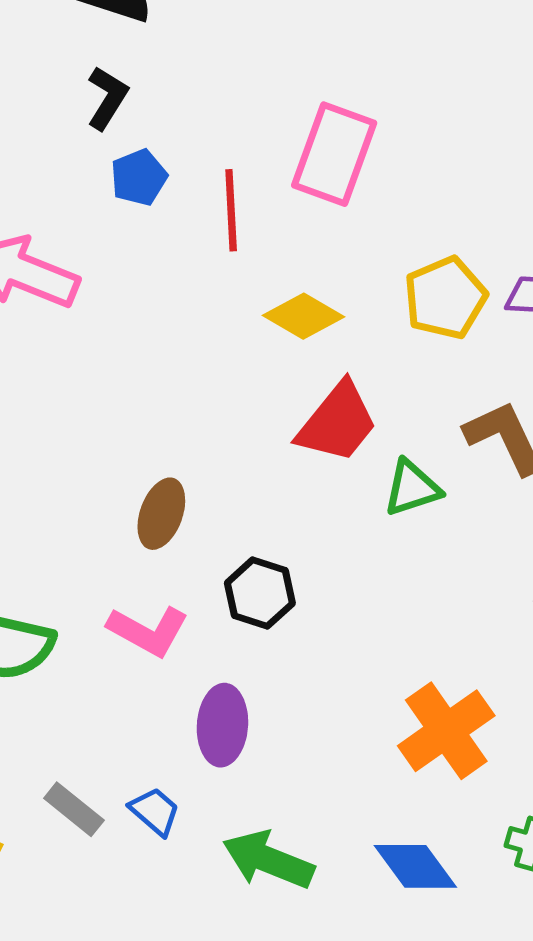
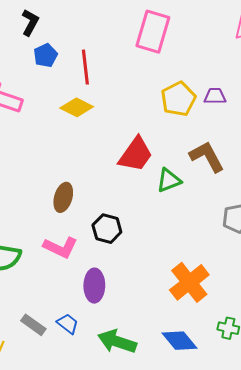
pink rectangle: (334, 154) -> (153, 32), moved
yellow diamond: (303, 316) -> (77, 107), moved

